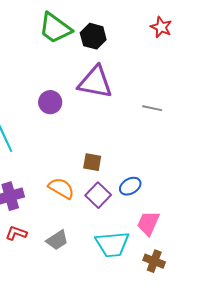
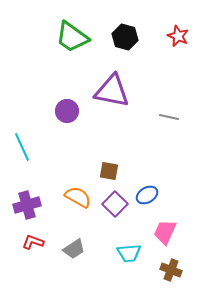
black hexagon: (93, 36) -> (125, 37), moved
cyan trapezoid: (112, 244) -> (129, 253), size x0.7

